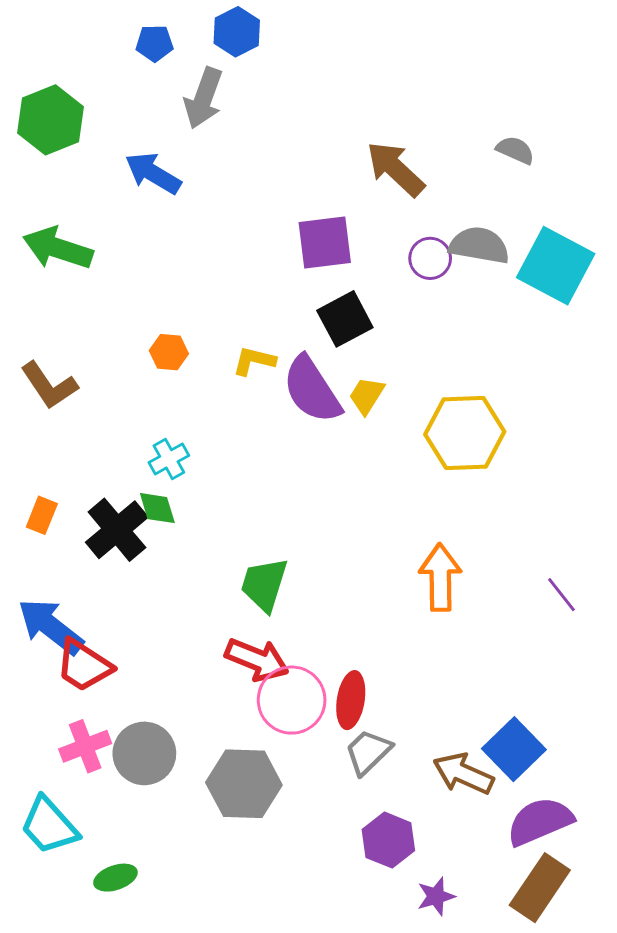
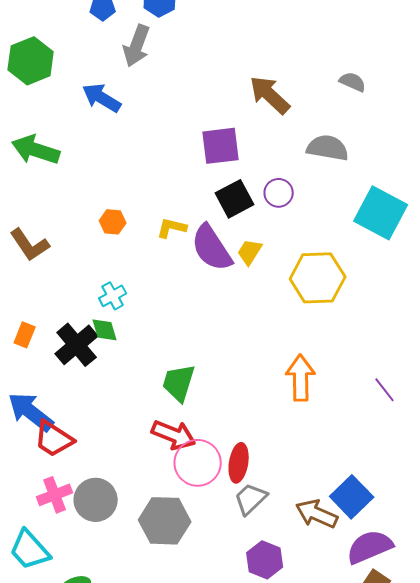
purple circle: (430, 258) -> (279, 193), moved
cyan square: (556, 266) -> (381, 213), moved

